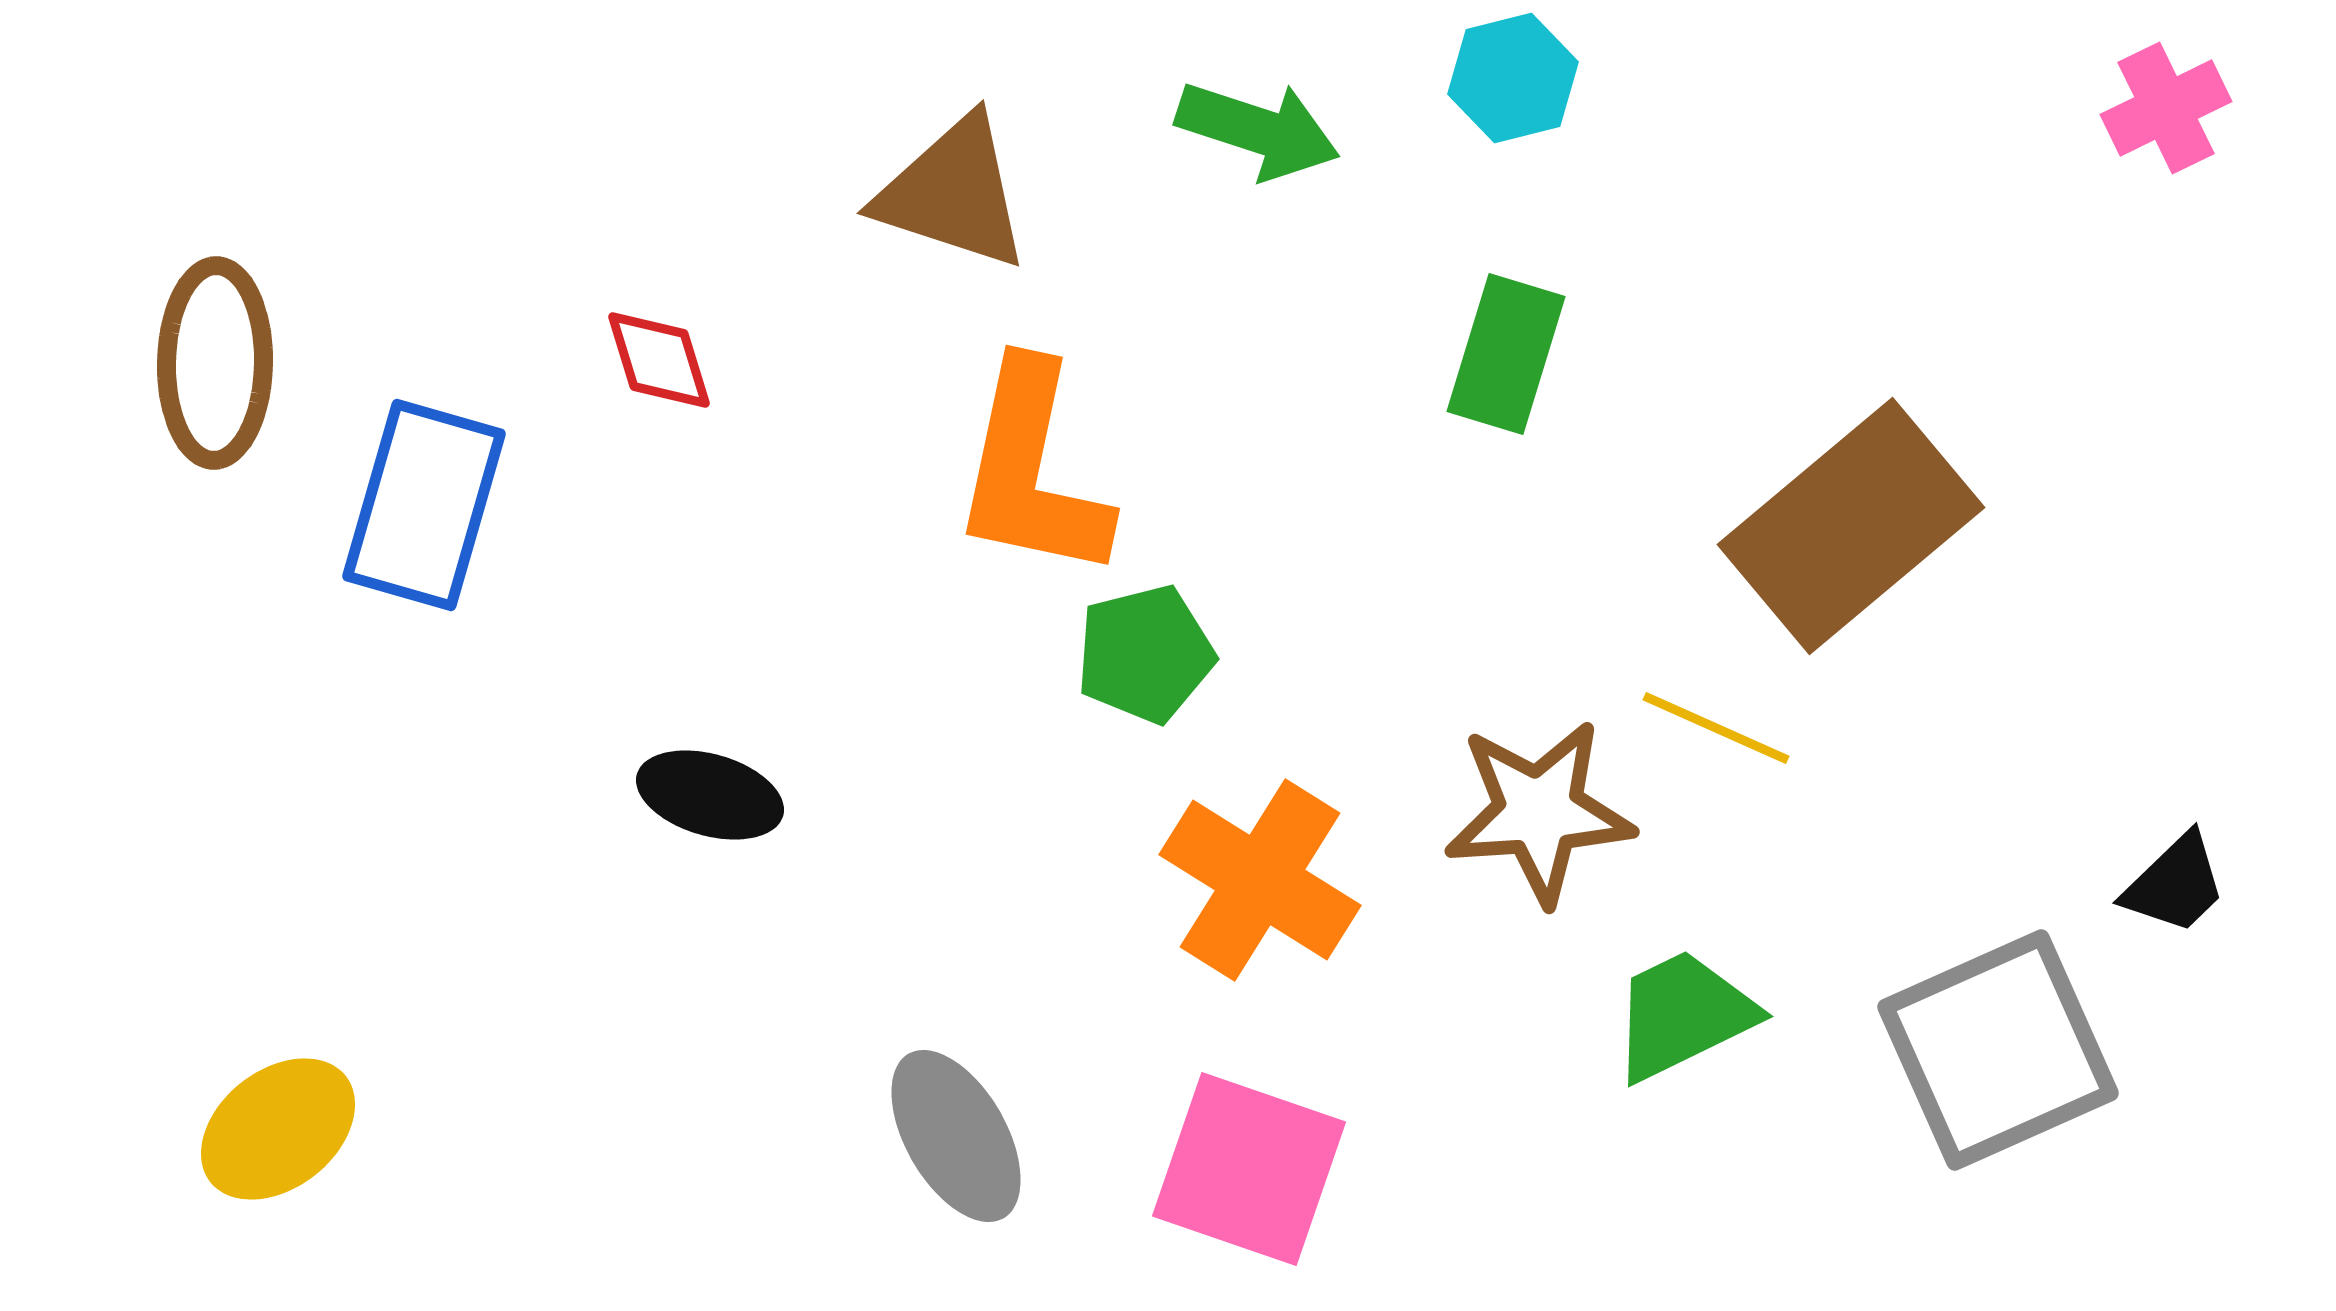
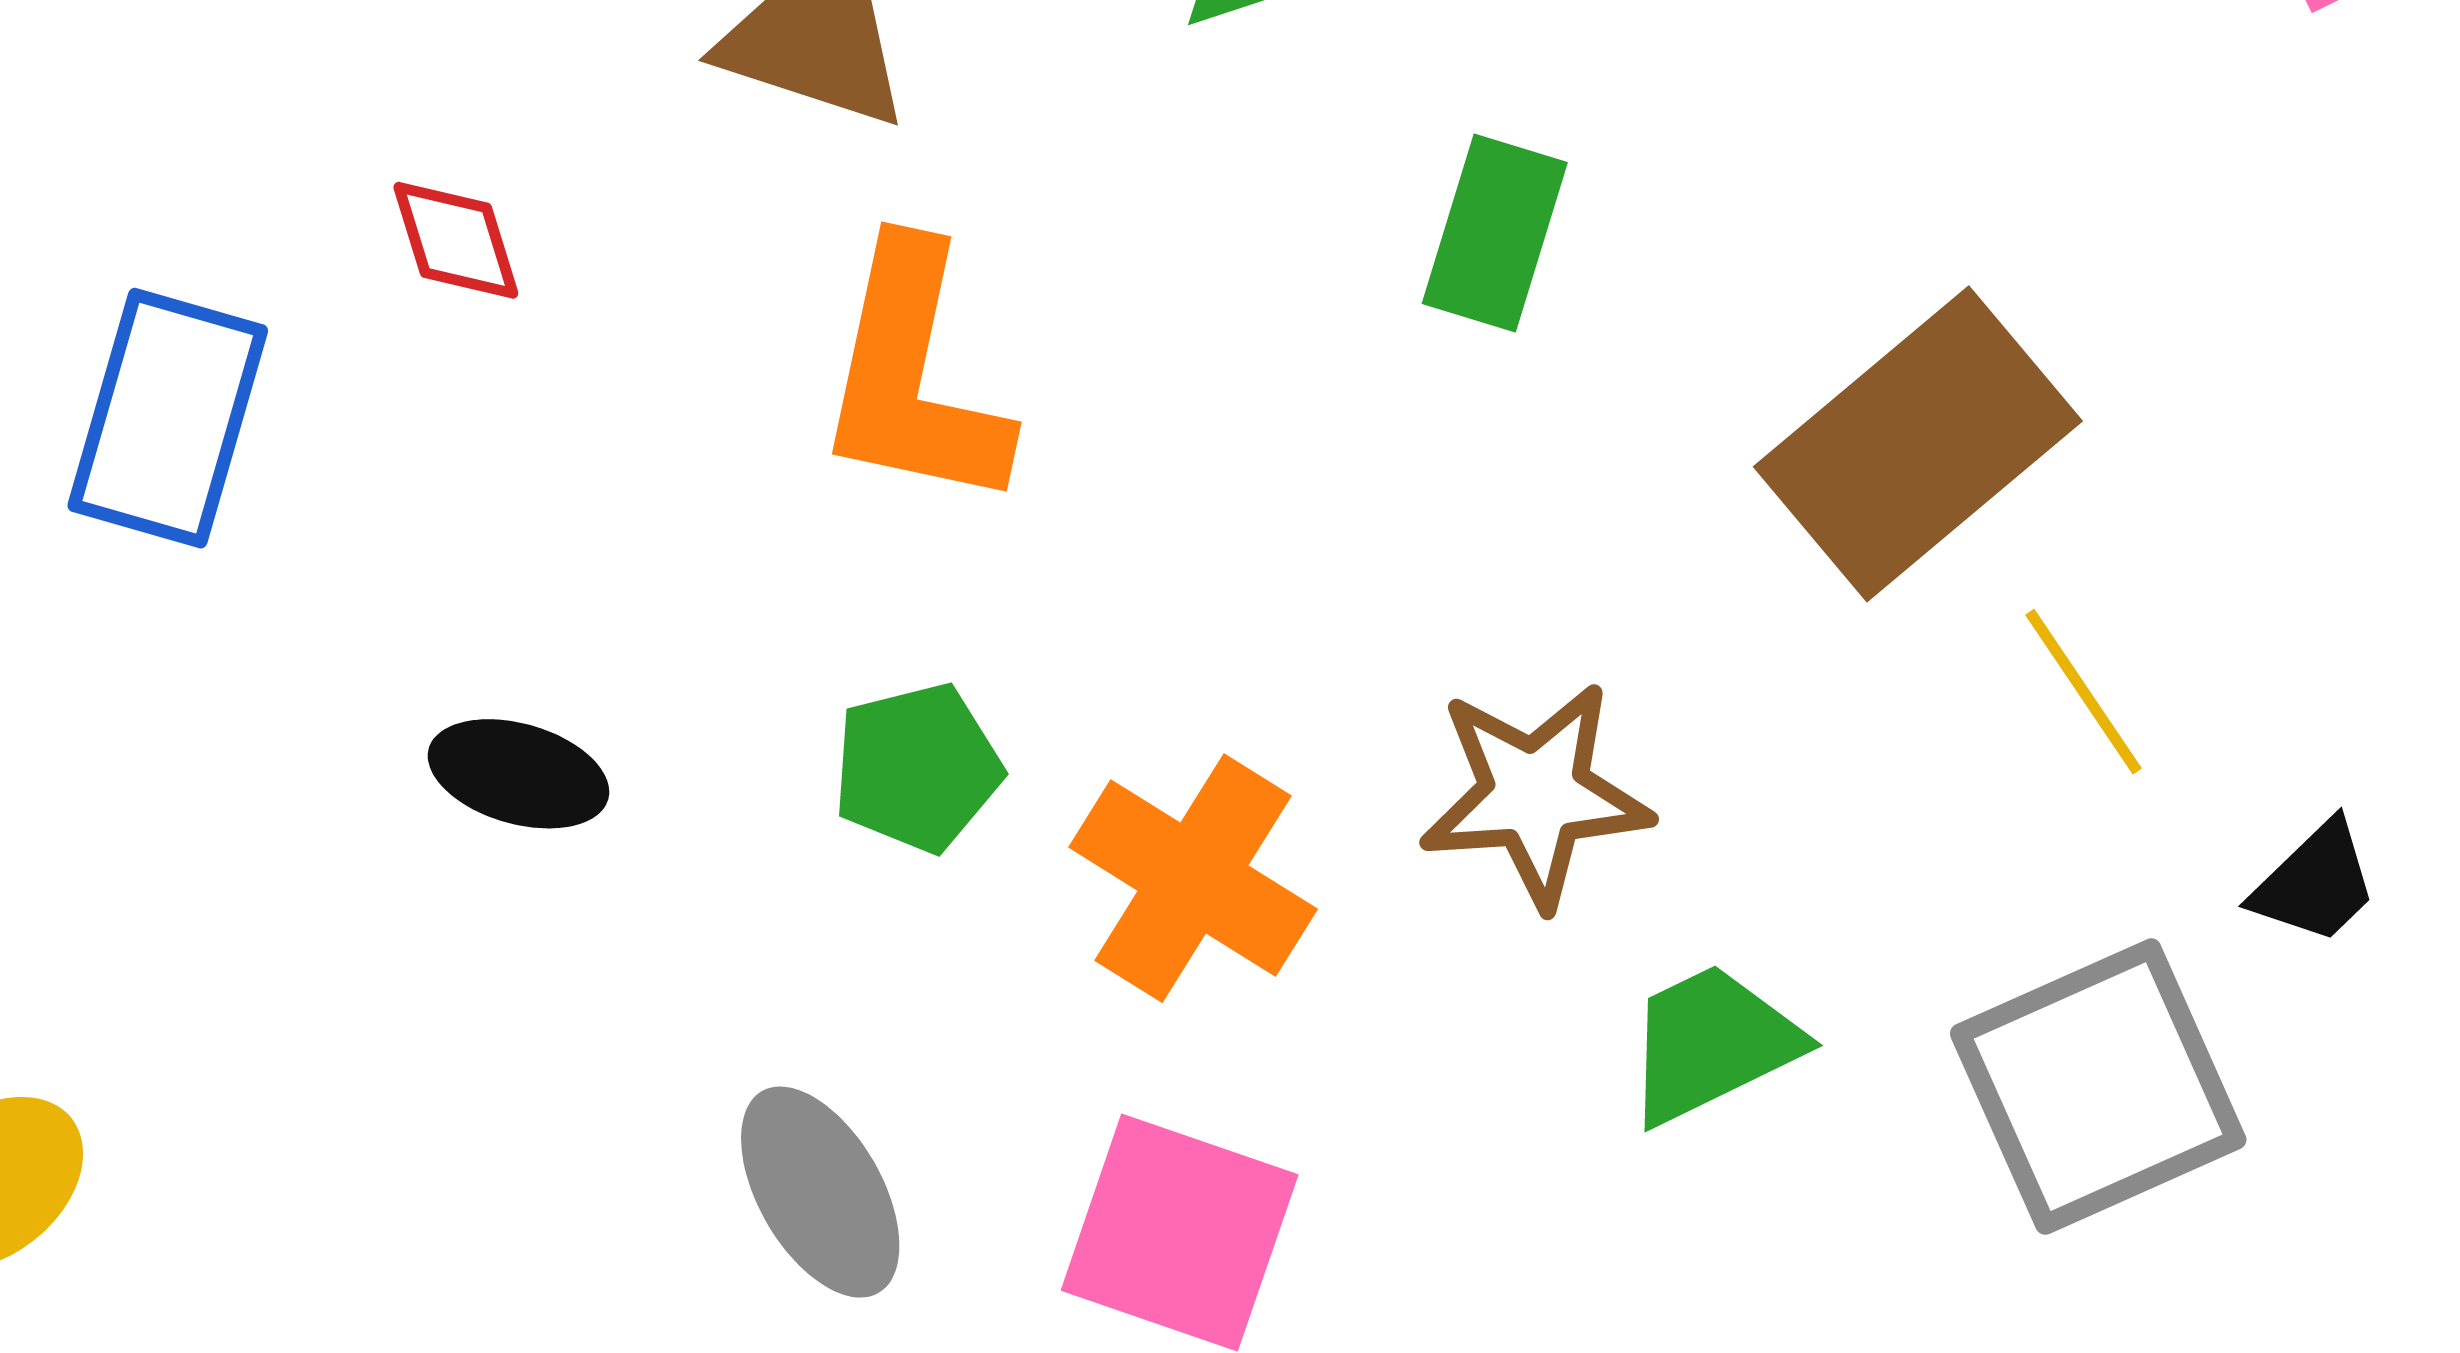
green pentagon: (1145, 654) -> (917, 768), moved
yellow line: (1716, 728) -> (2083, 692), moved, turned 32

